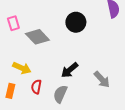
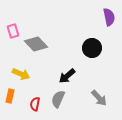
black circle: (76, 22) -> (92, 48), moved
gray arrow: (102, 79) -> (99, 98), moved
red semicircle: (36, 87) -> (35, 104), moved

